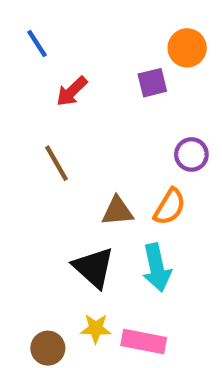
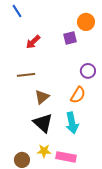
blue line: (37, 44) -> (17, 11), moved
brown line: (57, 163) -> (26, 75), turned -66
brown triangle: (117, 211) -> (42, 97), moved, turned -35

